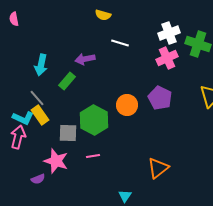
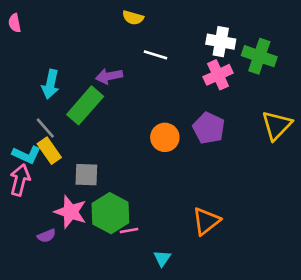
white cross: (169, 33) -> (221, 42), turned 30
green rectangle: (67, 81) -> (85, 105), size x1.6
green hexagon: (94, 120) -> (110, 213), moved
pink line: (93, 156) -> (129, 230), moved

